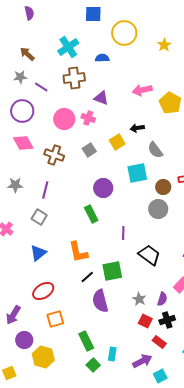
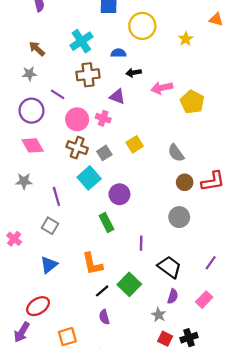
purple line: (41, 87) -> (58, 94), moved
black arrow: (137, 128) -> (134, 73), moved
brown cross: (54, 155) -> (77, 148), moved
cyan square: (137, 173) -> (89, 178), moved, turned -30
gray star: (15, 185) -> (24, 181), moved
brown circle: (163, 187) -> (185, 182), moved
purple line: (45, 190) -> (56, 196), turned -30
green square: (112, 271) -> (129, 284), turned -35
red ellipse: (43, 291) -> (38, 306), moved
purple semicircle: (162, 299) -> (173, 296), moved
purple semicircle: (100, 301) -> (104, 317), moved, size x0.6

